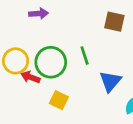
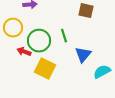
yellow circle: (16, 61) -> (13, 28), moved
yellow square: (59, 100) -> (45, 69), size x1.5

